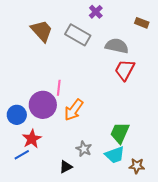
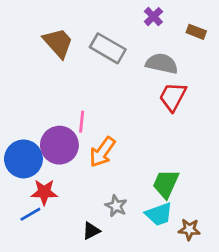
purple cross: (96, 12) -> (153, 17), moved
blue circle: (17, 115) -> (23, 159), size x1.4
red star: (32, 139) -> (44, 192), turned 30

